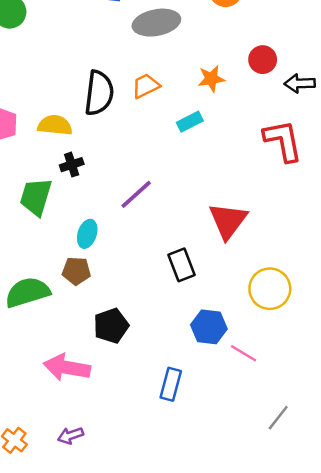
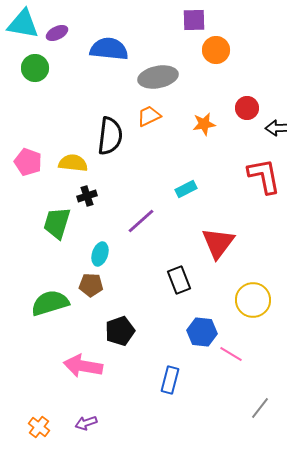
orange trapezoid: (146, 86) -> (149, 116), moved
cyan rectangle: (190, 122) -> (186, 189), moved

